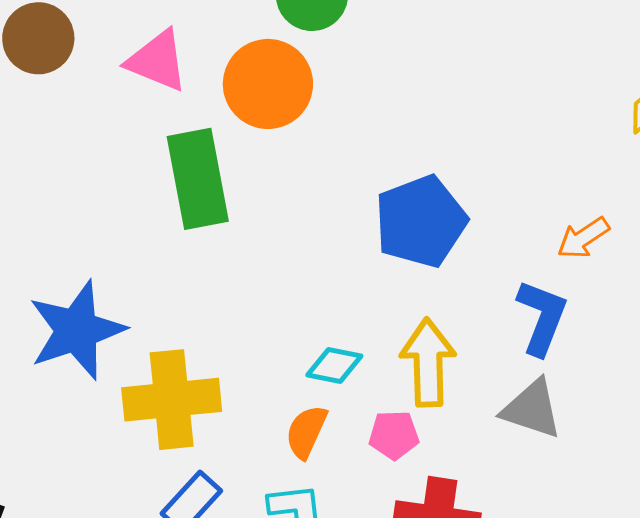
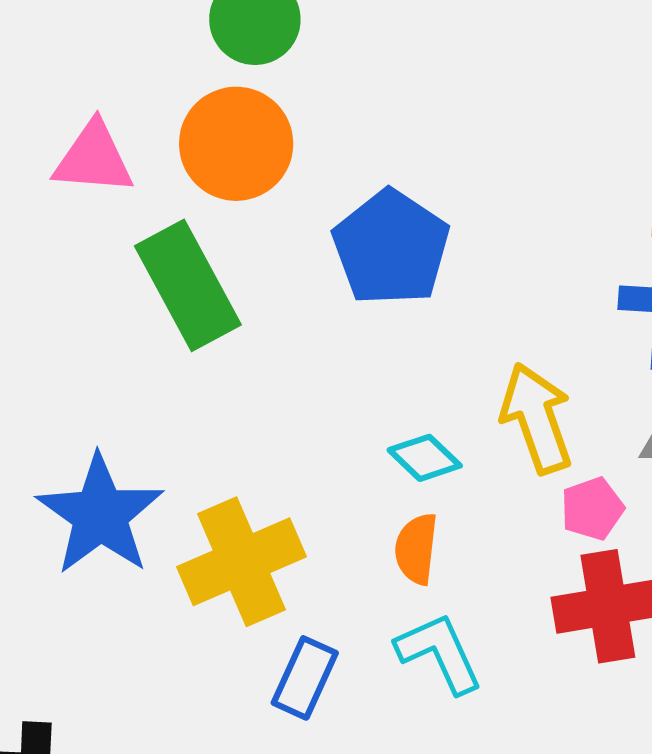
blue pentagon: (421, 221) -> (391, 248), moved
cyan diamond: (334, 365) -> (425, 458), turned 50
pink pentagon: (394, 435) -> (592, 509), moved

